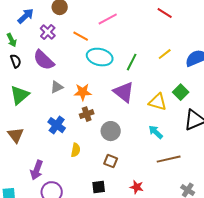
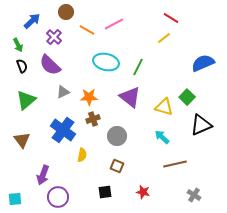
orange line: (81, 36) -> (87, 30), moved
yellow line: (165, 54) -> (164, 38), moved
blue cross: (57, 125) -> (63, 130), size x1.4

